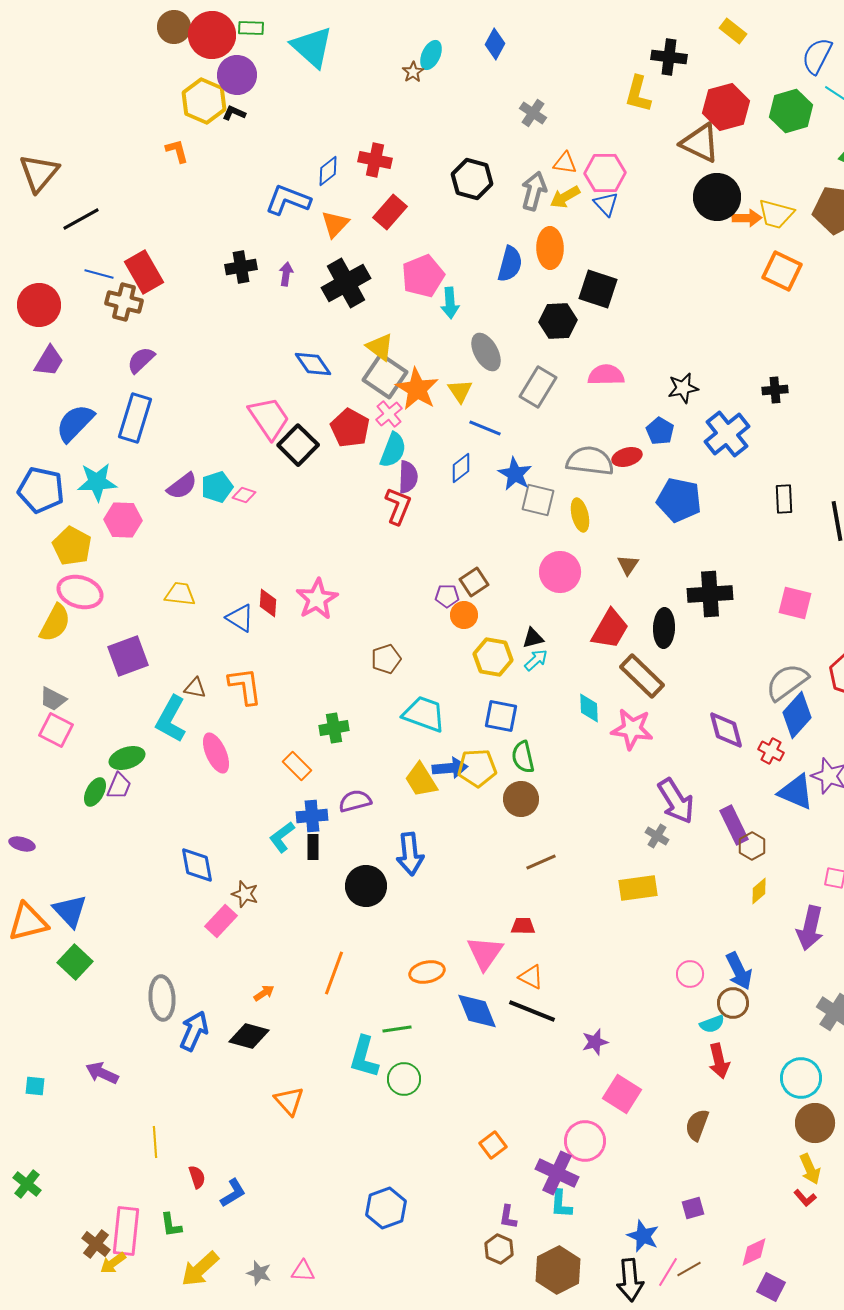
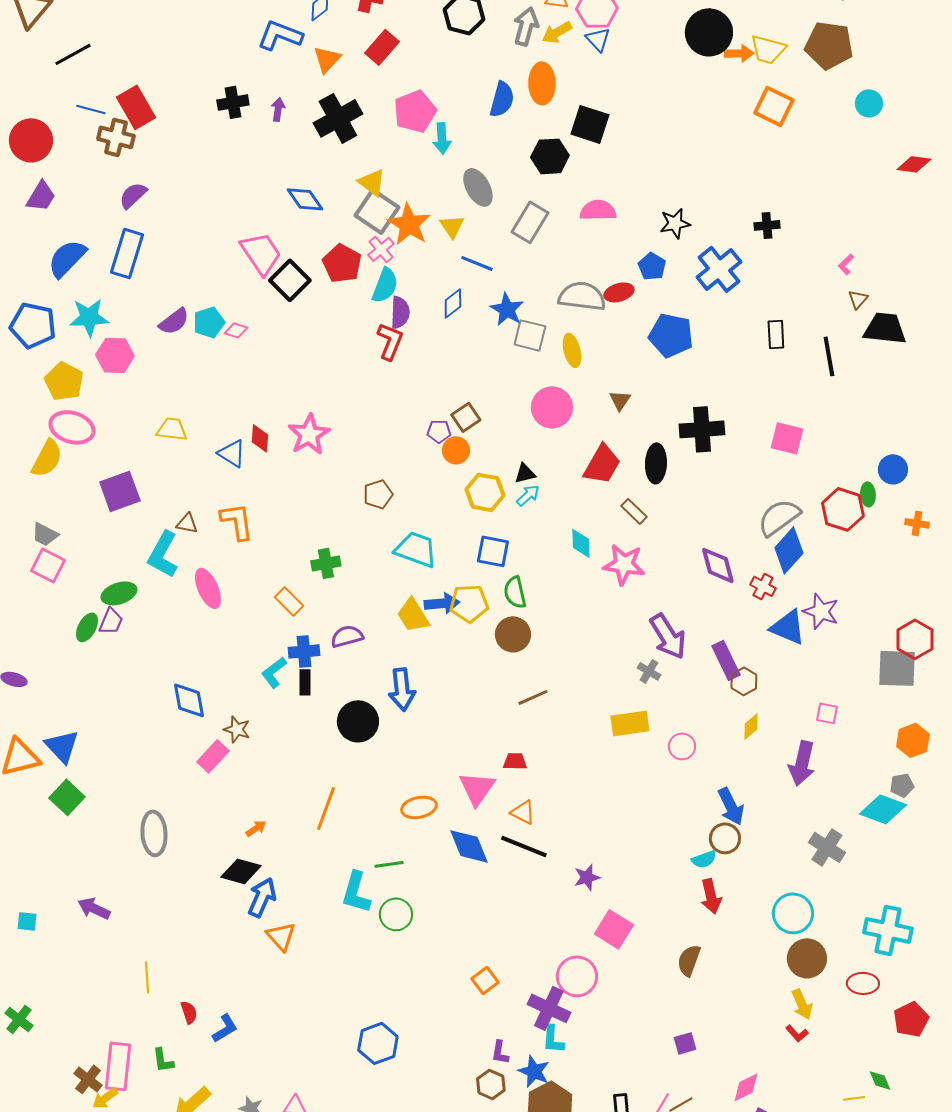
brown rectangle: (642, 676) -> (634, 511), size x0.6
pink circle: (690, 974) -> (682, 746), moved
blue arrow: (194, 1031) -> (262, 897), moved
blue star: (643, 1236) -> (534, 1071), moved

